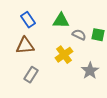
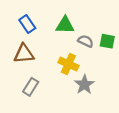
yellow cross: (64, 55) -> (68, 64), turned -30
gray star: (90, 71) -> (84, 85), moved

